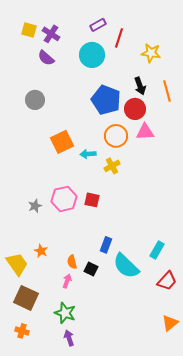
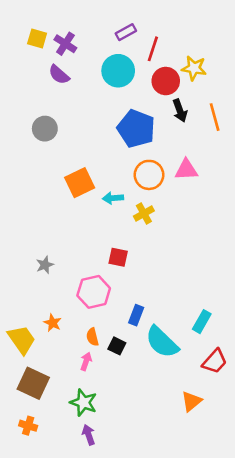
red circle: (135, 109) -> (166, 81), moved
pink hexagon: (64, 199) -> (94, 292), moved
orange triangle: (170, 323) -> (191, 401), moved

